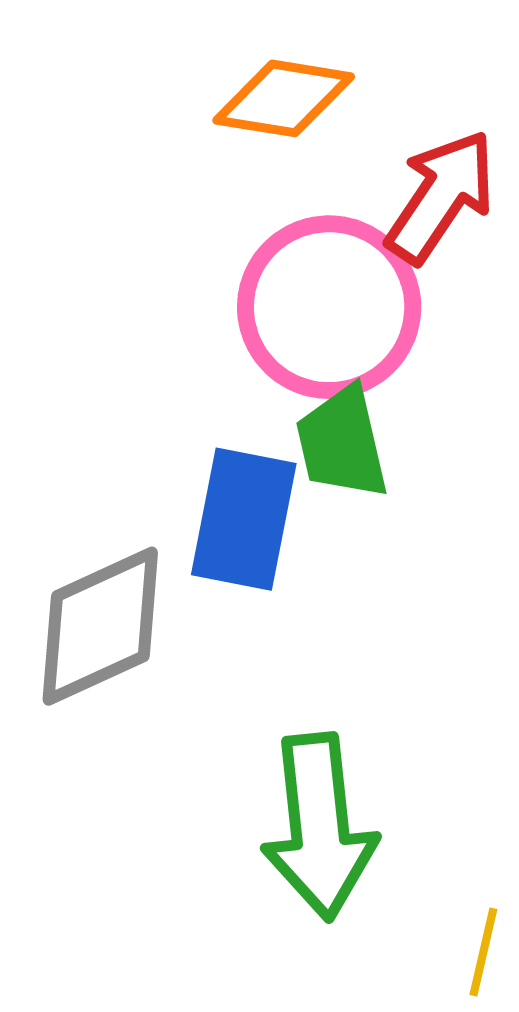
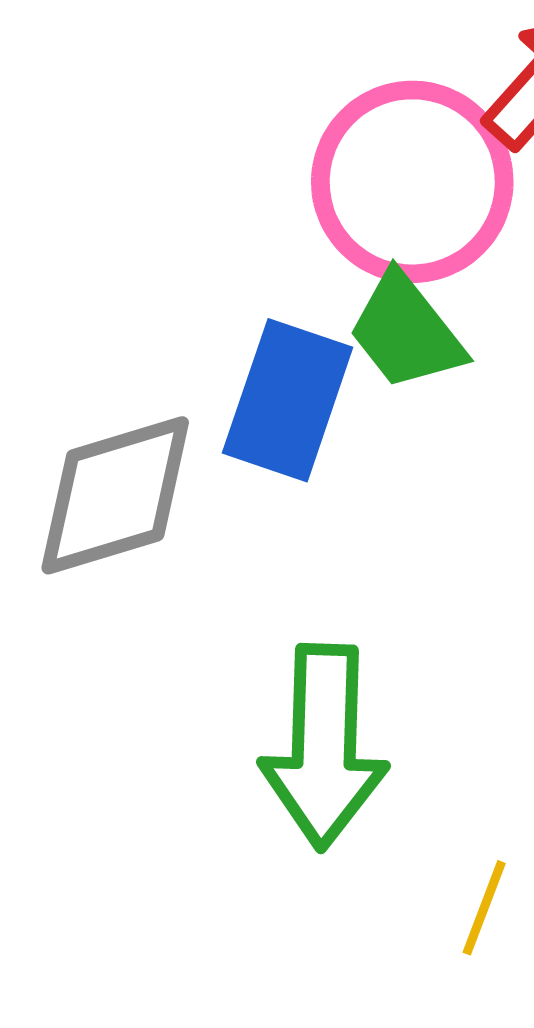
green trapezoid: (342, 443) -> (406, 332), turned -33

